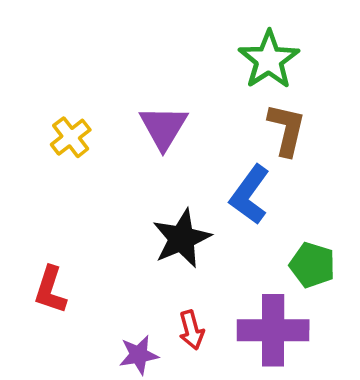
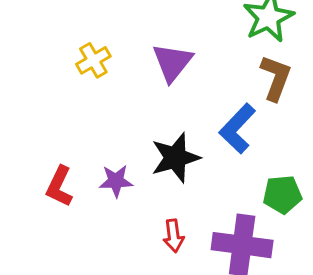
green pentagon: (312, 265) -> (282, 194), turned -30
purple star: (139, 355) -> (116, 181), moved

